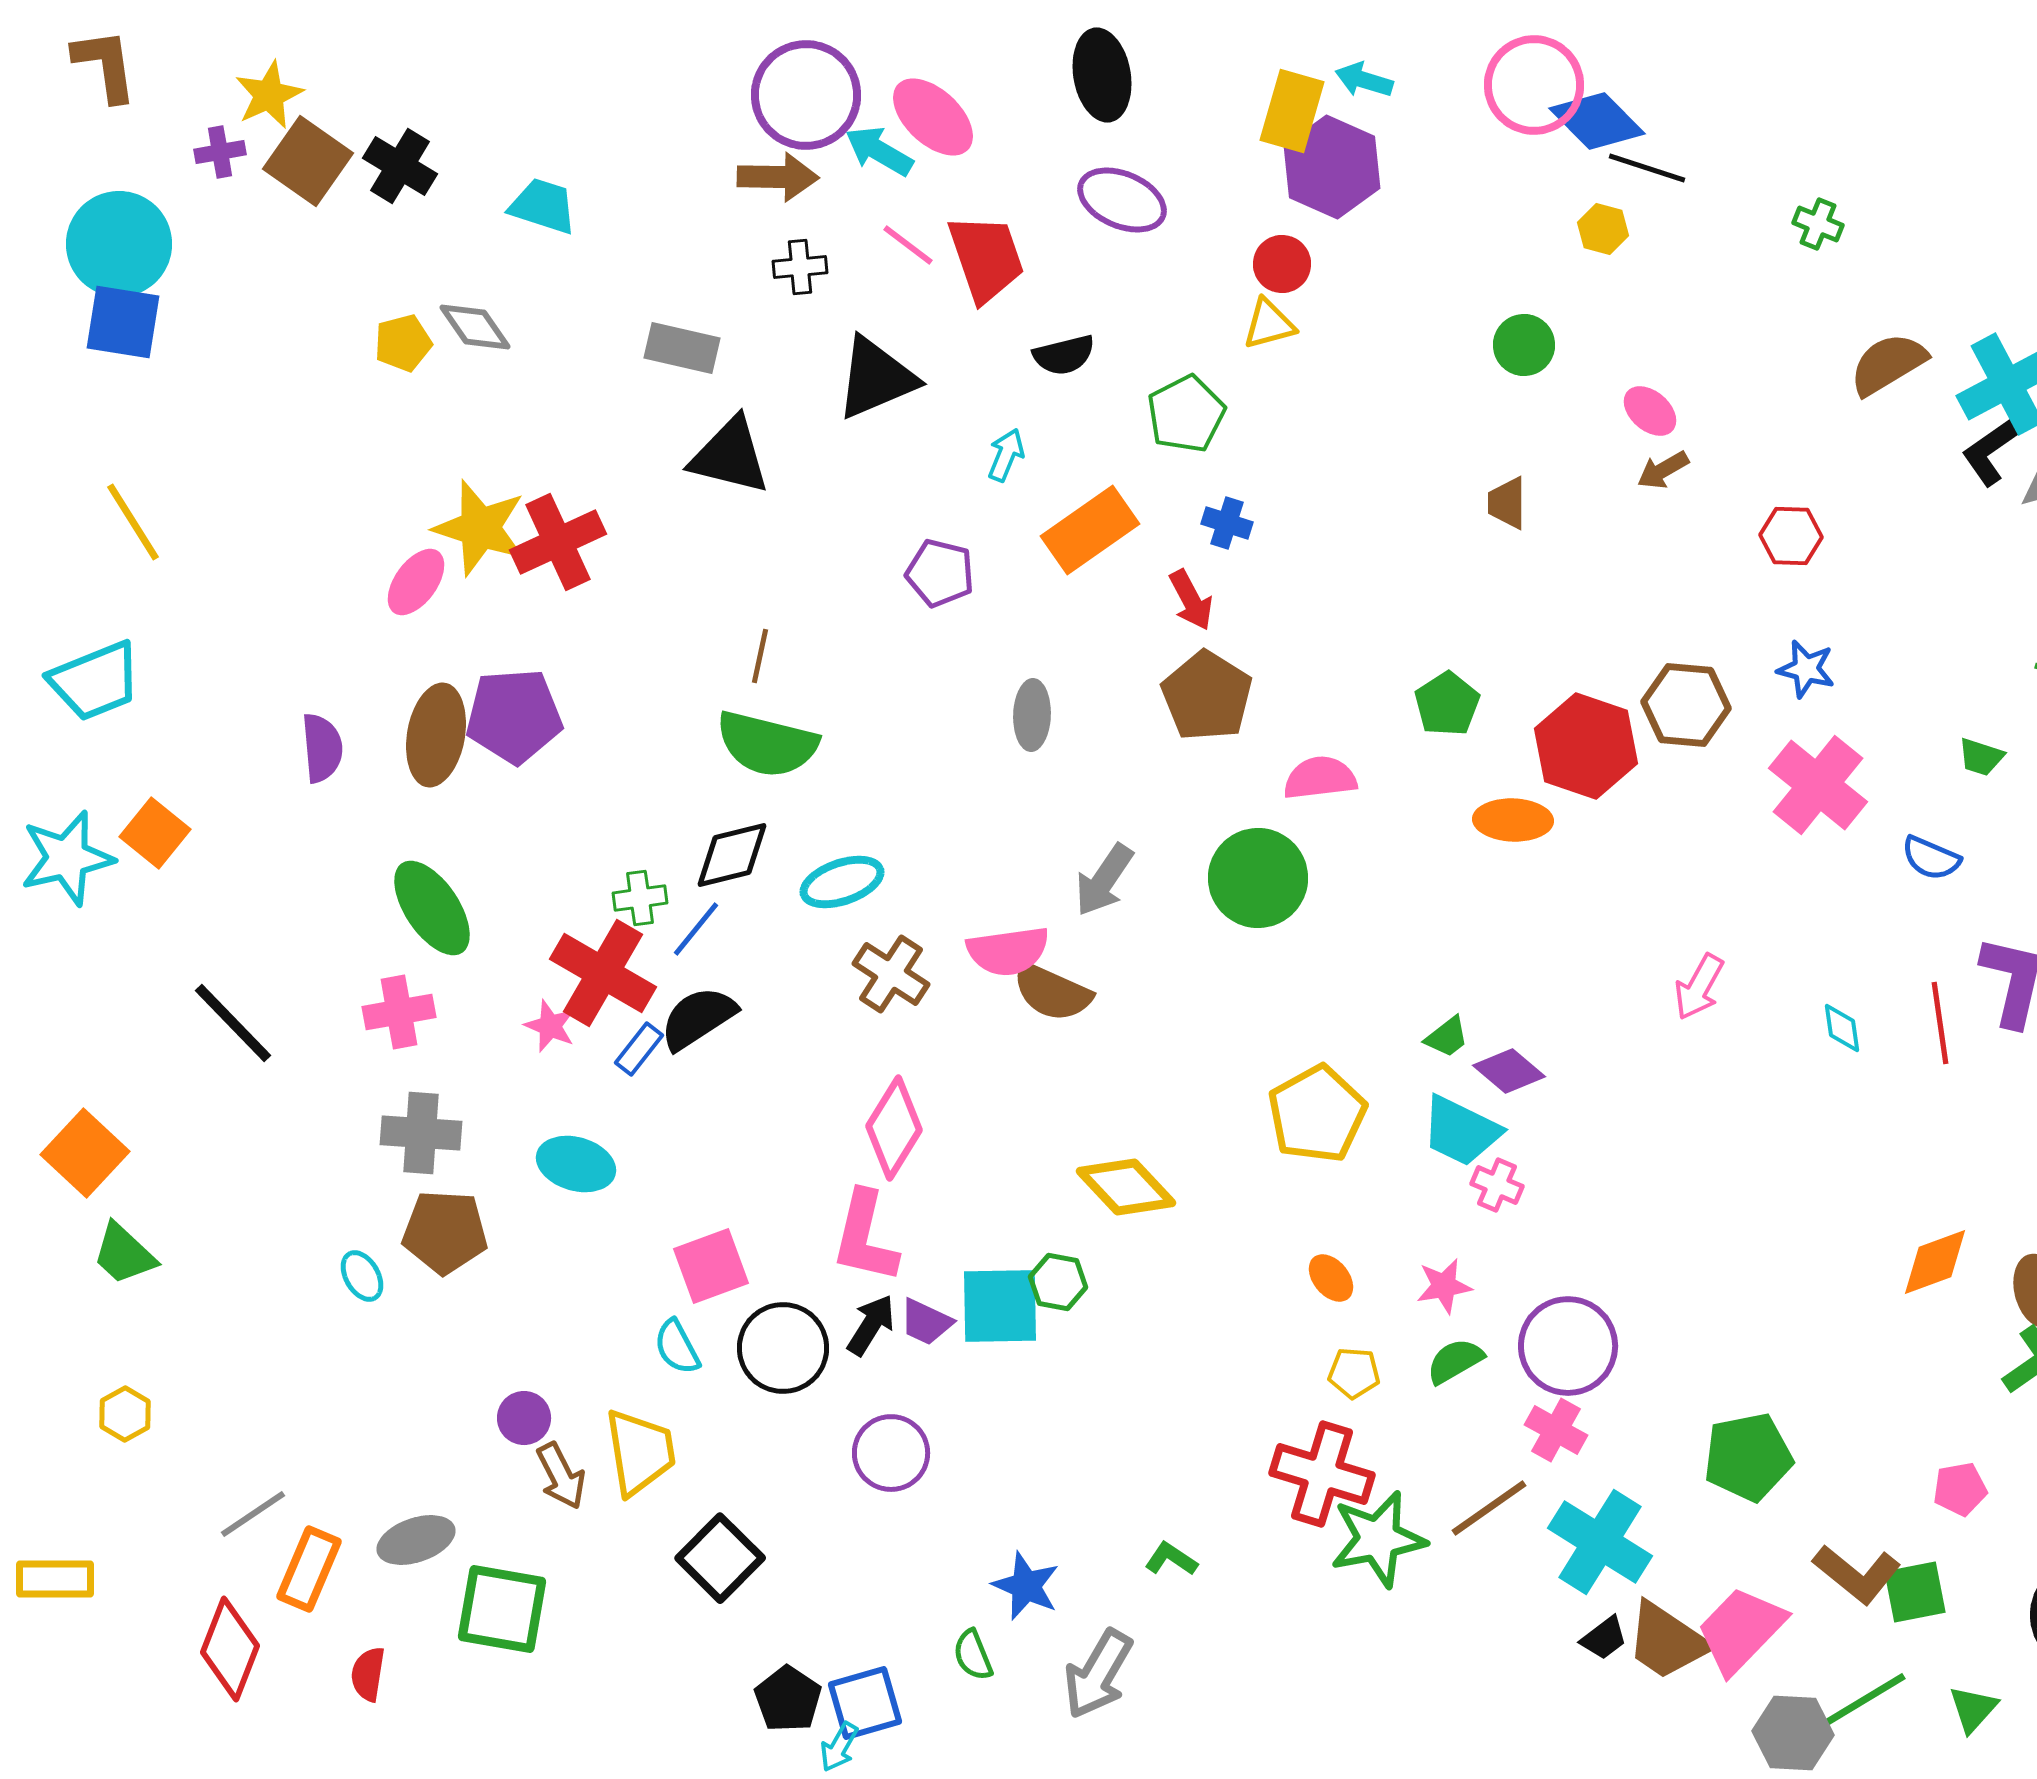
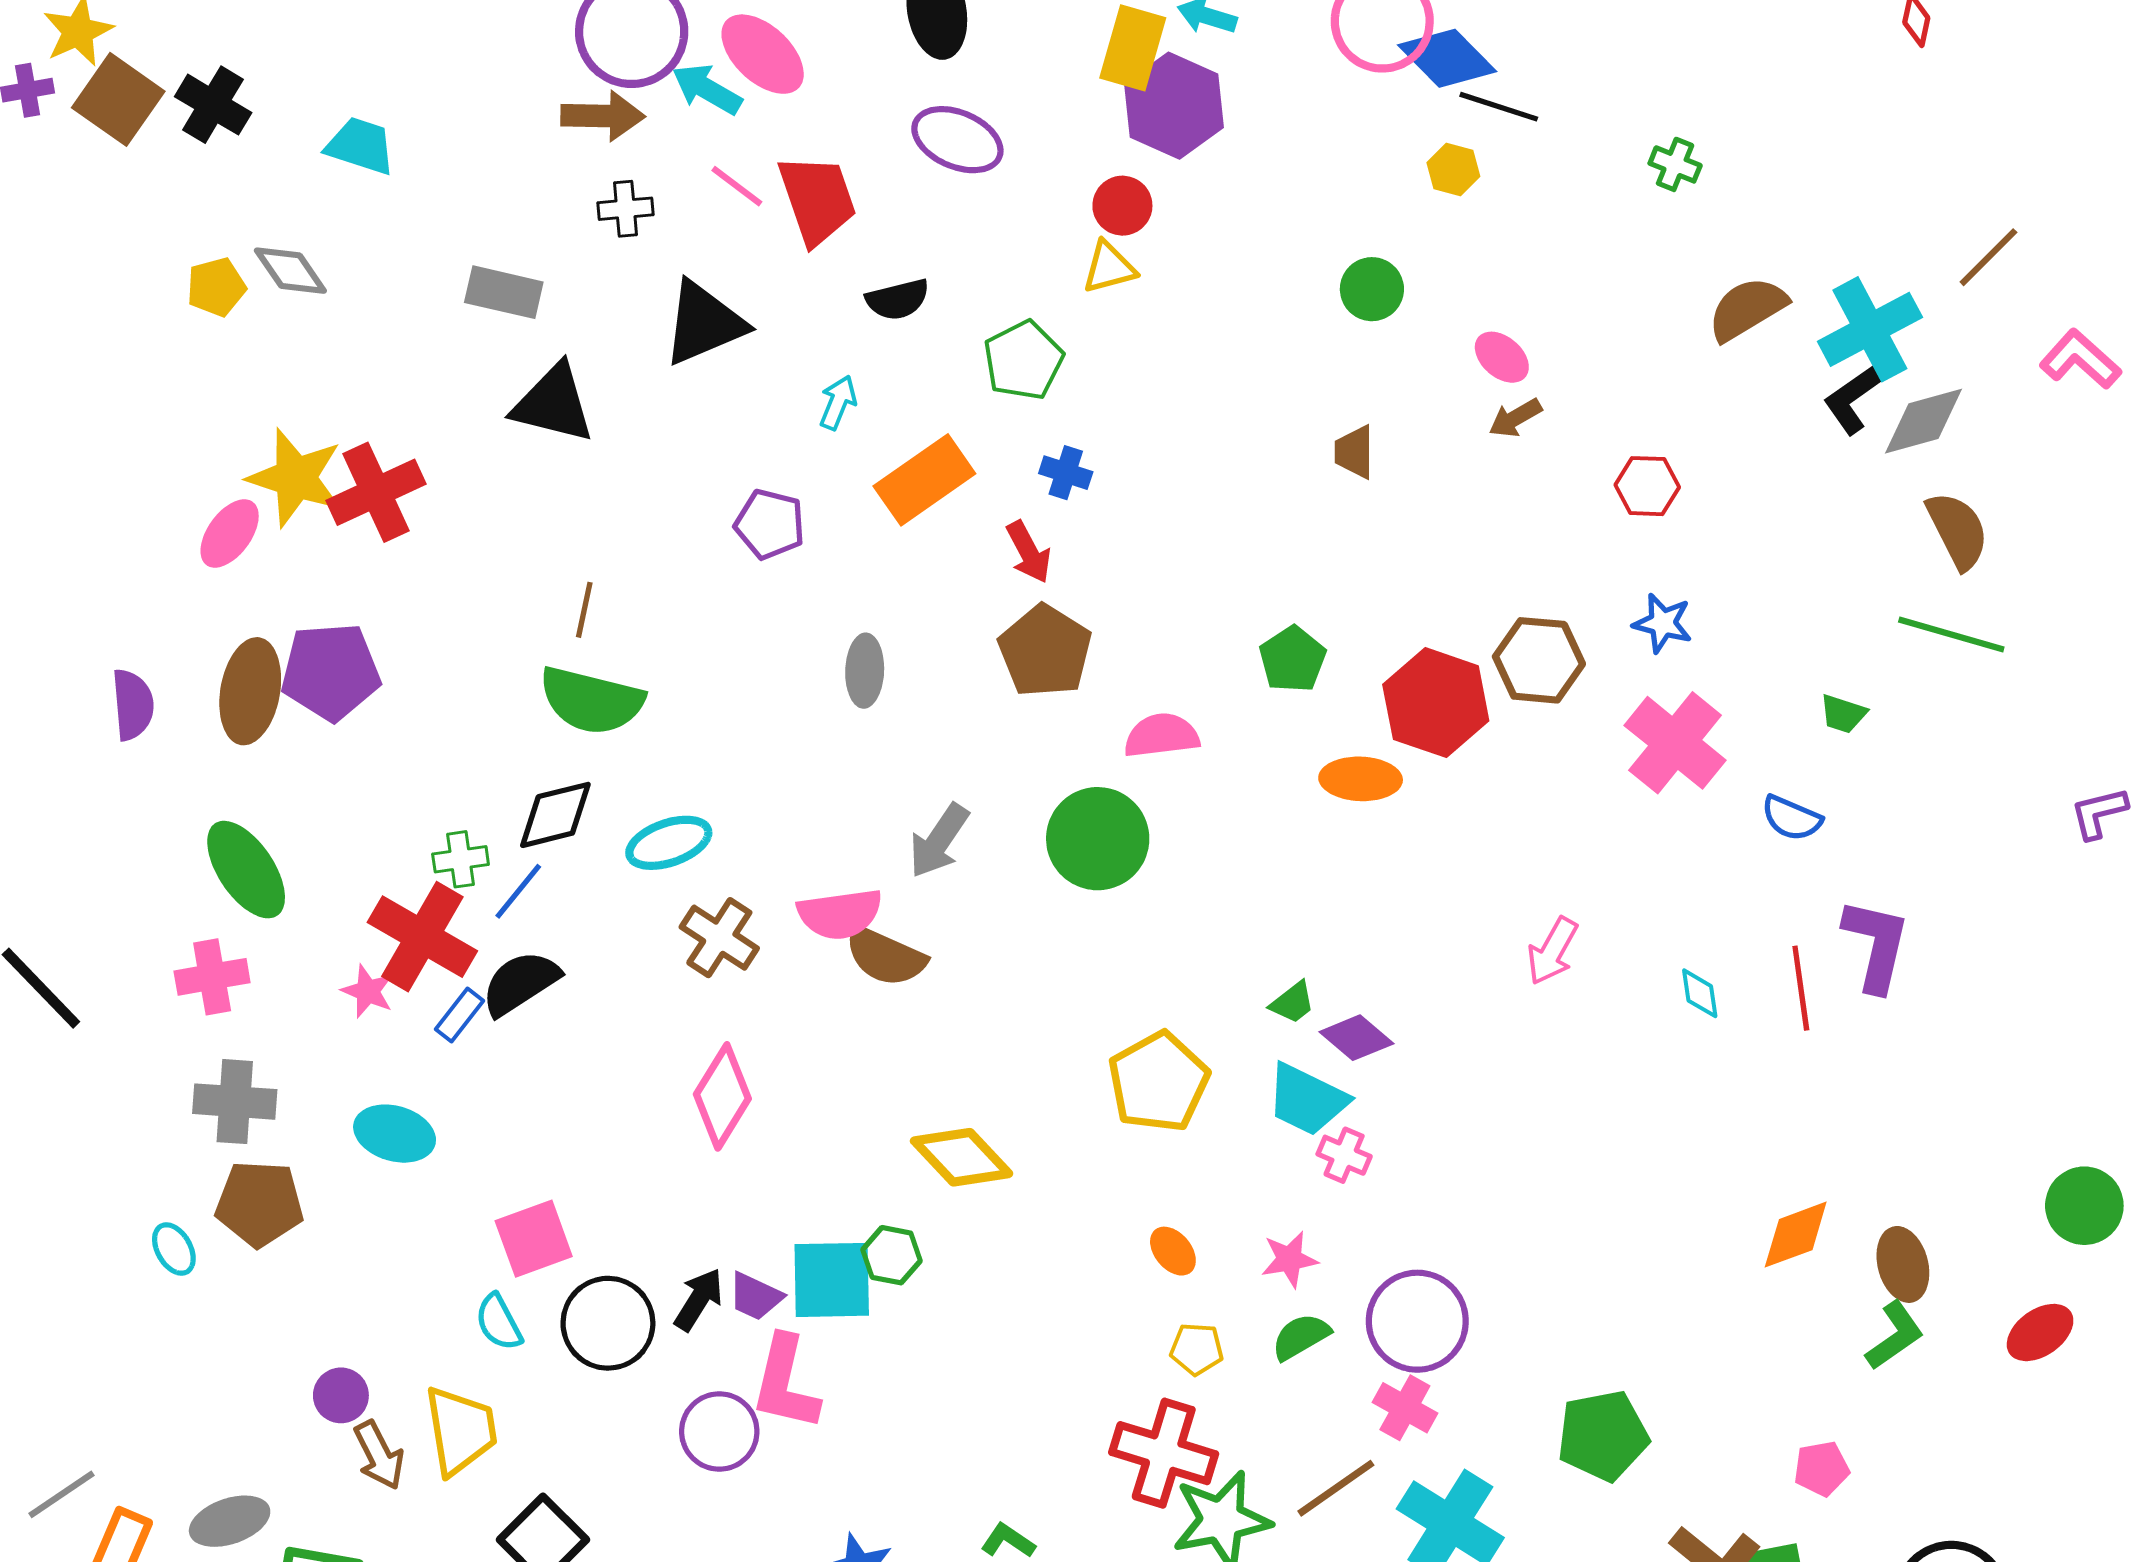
pink L-shape: (865, 1237) -> (785, 1383), moved

